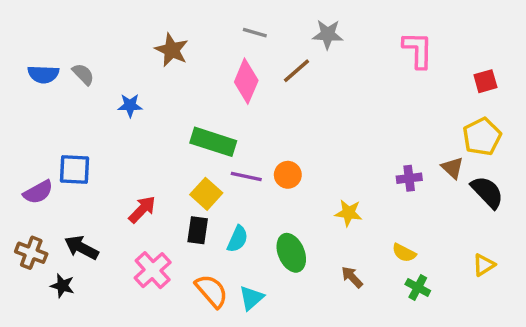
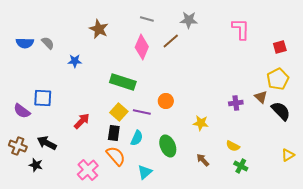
purple line: (246, 177) -> (142, 112), moved
purple semicircle: (38, 192) -> (22, 111), turned 66
yellow triangle: (484, 265) -> (288, 155), moved
pink cross: (153, 270) -> (88, 170), moved
orange semicircle: (212, 291) -> (116, 156), moved

